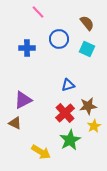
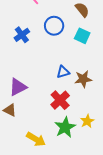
blue cross: (27, 48) -> (22, 35), turned -35
brown star: (88, 106) -> (83, 79), moved
yellow star: (94, 126) -> (87, 121), moved

